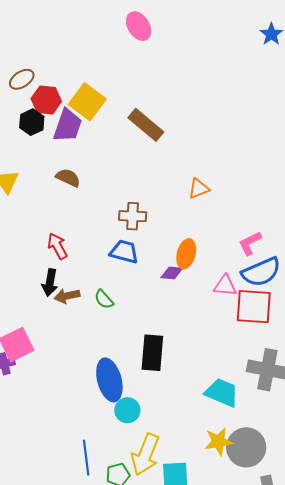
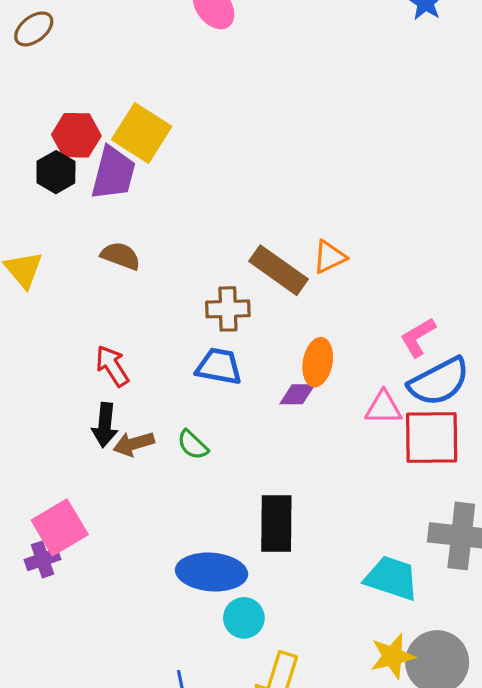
brown ellipse: (22, 79) -> (34, 29), moved
brown rectangle: (146, 125) -> (278, 270), moved
blue ellipse: (109, 380) -> (212, 572), turned -66

